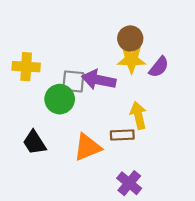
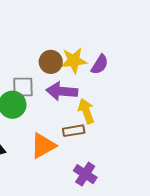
brown circle: (130, 38) -> (51, 62), moved
purple arrow: (99, 80) -> (62, 91), moved

